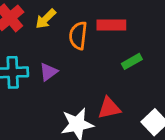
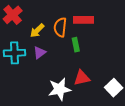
yellow arrow: (46, 19) -> (37, 31), moved
green rectangle: (132, 61) -> (76, 45), moved, turned -72

